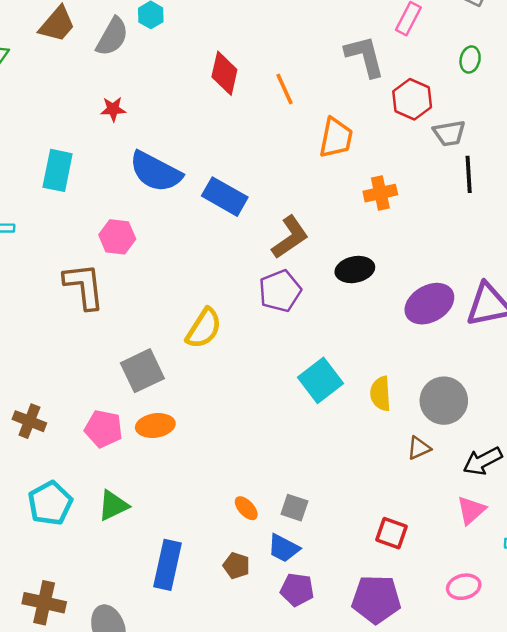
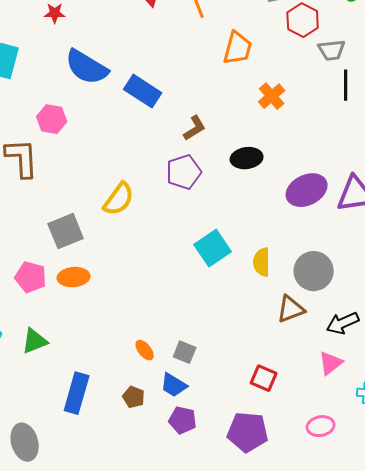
orange cross: (380, 193) -> (272, 96), turned -32
brown L-shape: (290, 237) -> (195, 128), size x0.7
brown triangle: (419, 448) -> (291, 309), size x1.4

